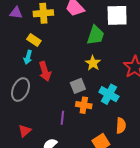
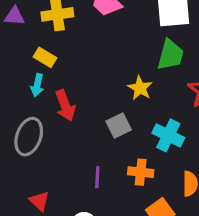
green trapezoid: (96, 35) -> (170, 55), moved
orange cross: (84, 105) -> (141, 172), moved
red triangle: (25, 131) -> (39, 201), turned -32

